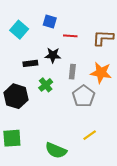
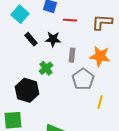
black rectangle: (30, 63) -> (31, 39), moved, turned 56
black hexagon: (16, 96) -> (27, 90), moved
yellow line: (90, 135) -> (100, 102), moved, turned -40

